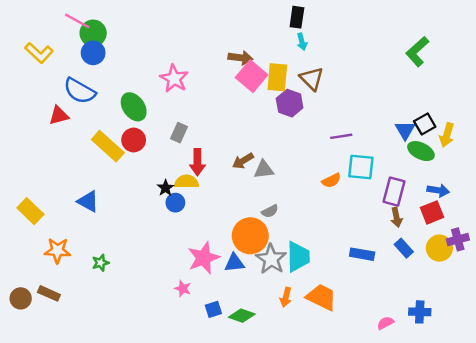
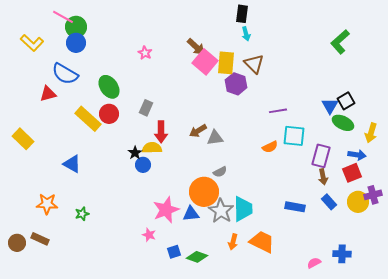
brown arrow: (240, 58) -> (196, 47), turned 36
pink star: (174, 79) -> (145, 53), moved, size x0.6
yellow arrow: (447, 135) -> (371, 133), moved
yellow rectangle: (30, 211) -> (23, 139), moved

